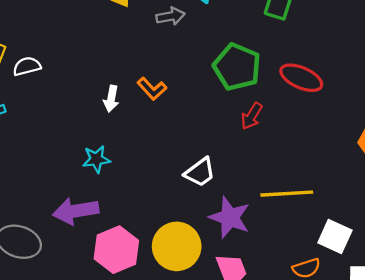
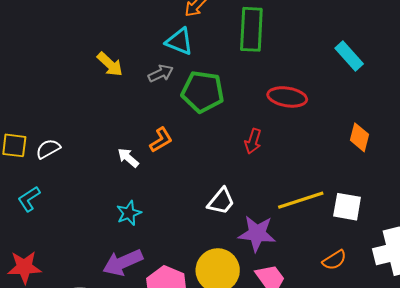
green pentagon: (237, 67) -> (203, 92), moved
orange L-shape: (152, 89) -> (161, 140), turned -64
white arrow: (111, 99) -> (128, 158), turned 135
white square: (335, 236) -> (347, 207), moved

